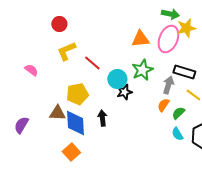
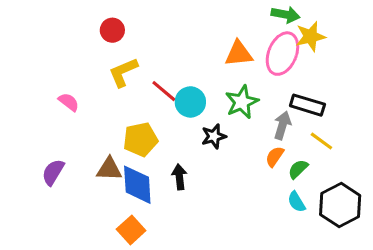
cyan circle: (117, 79) -> (190, 102), moved
purple semicircle: (21, 125) -> (53, 172), moved

